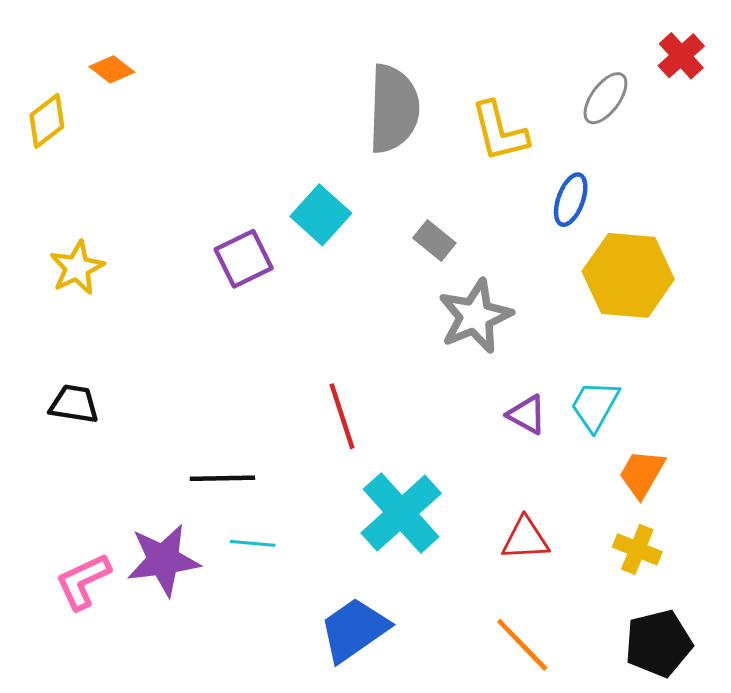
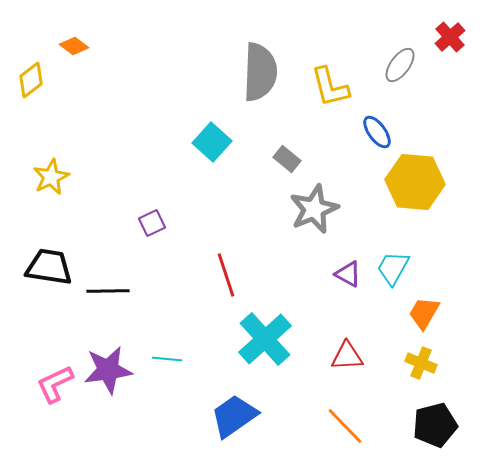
blue ellipse: (571, 200) -> (377, 132), turned -56
purple square: (244, 259) -> (152, 223), moved, size x0.7
black trapezoid: (74, 404) -> (49, 267), size x1.4
black line: (222, 478) -> (108, 291), moved

